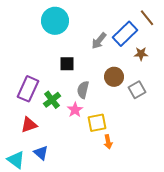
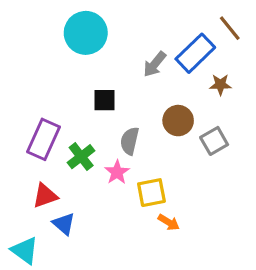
orange arrow: (108, 142) -> (169, 222), turned -48
blue triangle: (41, 153) -> (64, 224), moved

